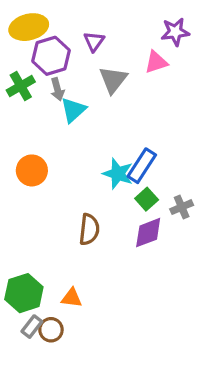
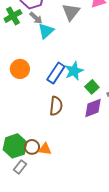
gray arrow: (57, 89) -> (36, 18), turned -32
blue rectangle: (142, 166) -> (56, 73), moved
cyan star: (118, 174) -> (74, 71), turned 30
brown circle: (51, 330) -> (32, 147), moved

